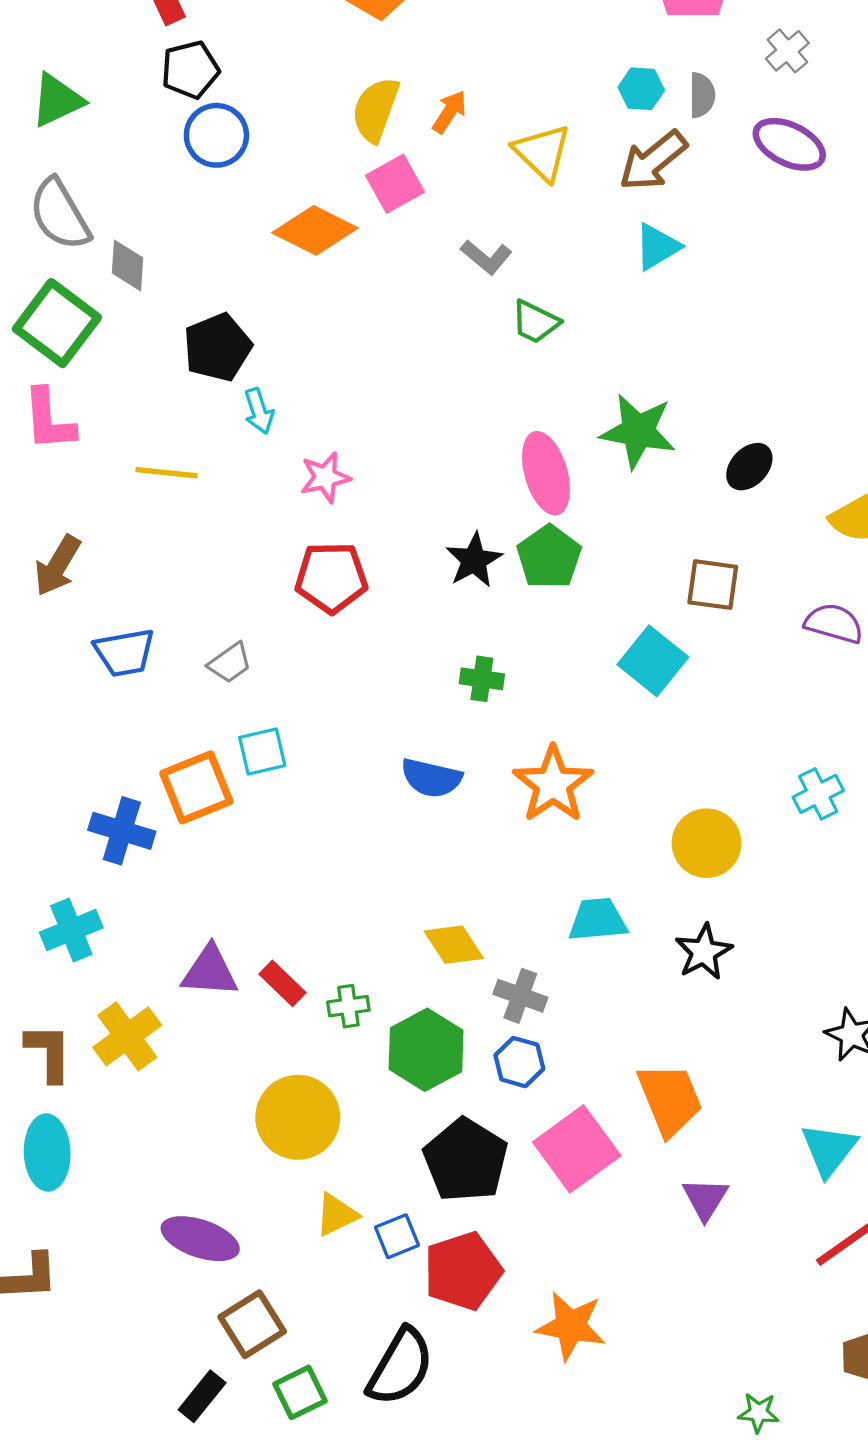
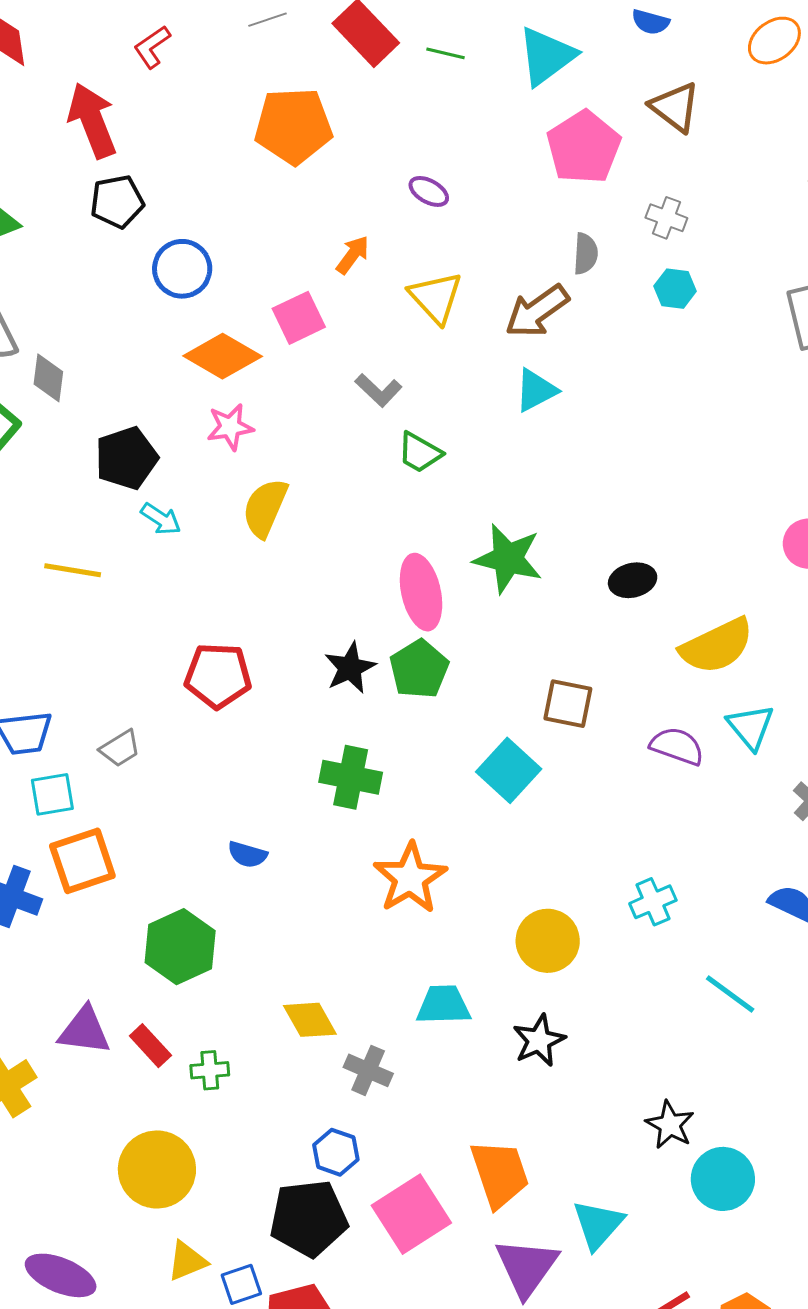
gray cross: (787, 51) -> (666, 218), turned -33
cyan hexagon: (641, 89) -> (675, 289), moved
yellow semicircle: (376, 110) -> (265, 508), moved
blue circle: (216, 135) -> (182, 269), moved
purple ellipse: (789, 144) -> (429, 191), moved, size x0.6
cyan arrow: (259, 411) -> (161, 519), turned -42
black ellipse: (749, 467) -> (633, 580), moved, turned 30
pink star: (325, 477) -> (230, 427), moved
green cross: (482, 679) -> (351, 777), size x1.5
cyan square: (262, 751) -> (52, 794), moved
blue semicircle: (431, 778) -> (247, 855), moved, size x0.7
green hexagon: (426, 1050) -> (180, 947), moved
blue hexagon: (519, 1062) -> (336, 1152), moved
cyan triangle: (829, 1150) -> (598, 1224), moved
black pentagon: (466, 1160) -> (309, 1218), turned 30
purple triangle: (705, 1199) -> (527, 1267), size x1.5

